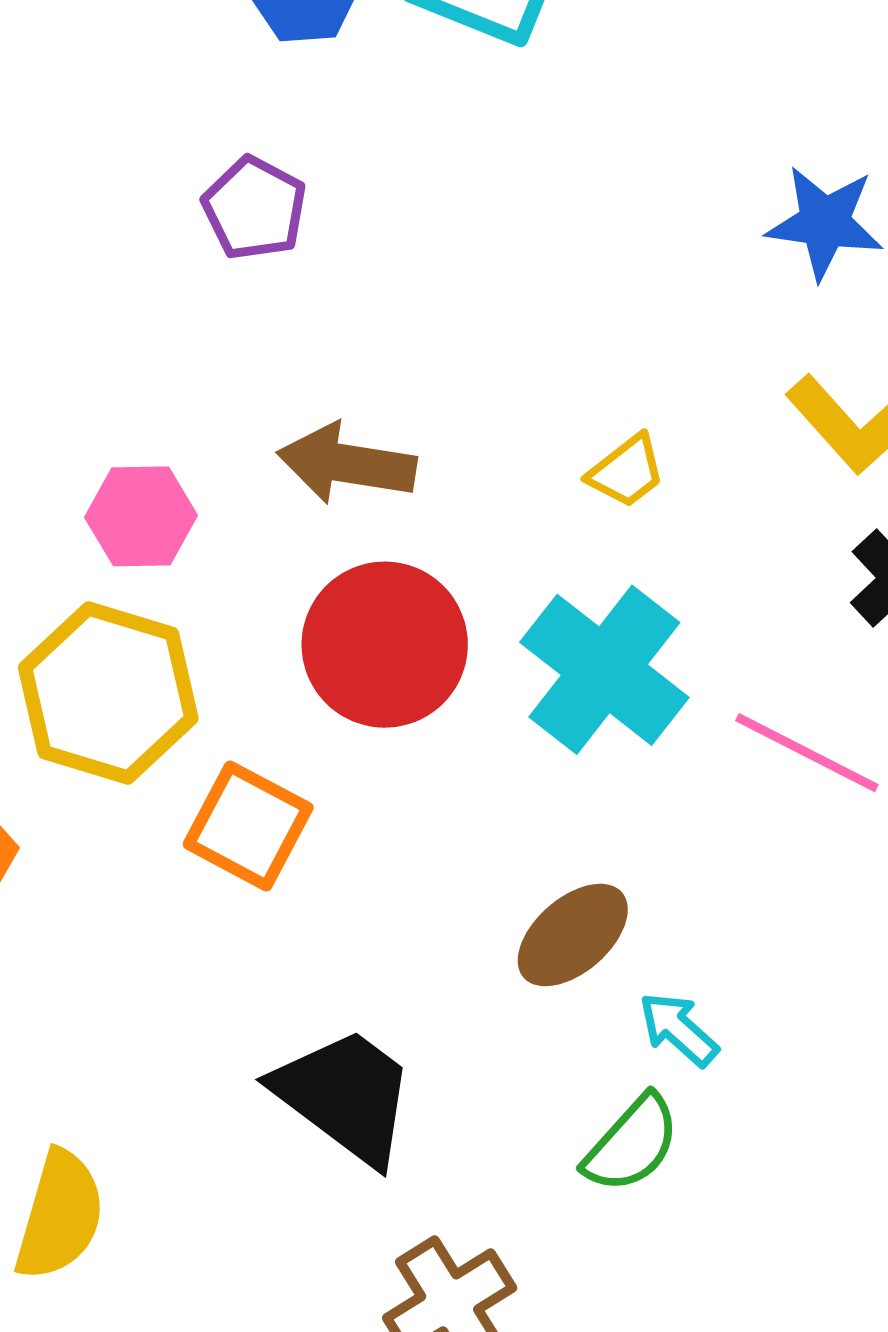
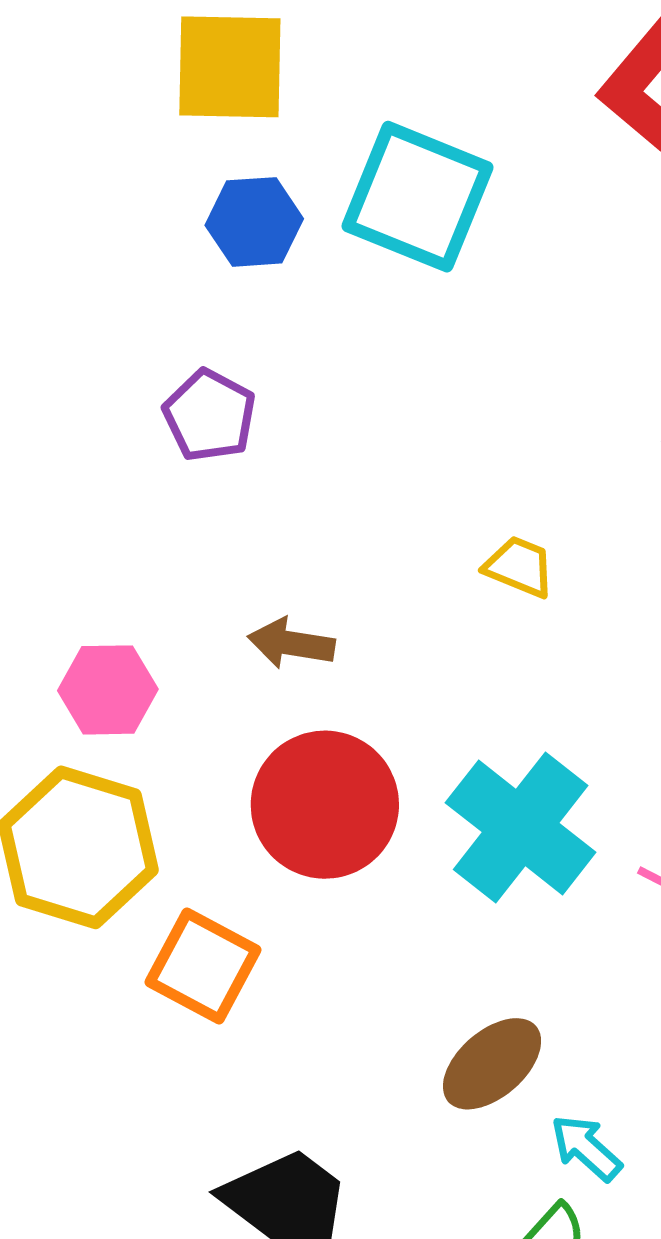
brown arrow: (347, 464) -> (291, 643), size x0.7
yellow trapezoid: (627, 471) -> (519, 567), moved, turned -120

